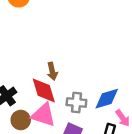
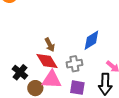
blue diamond: (107, 99) -> (91, 40), moved

